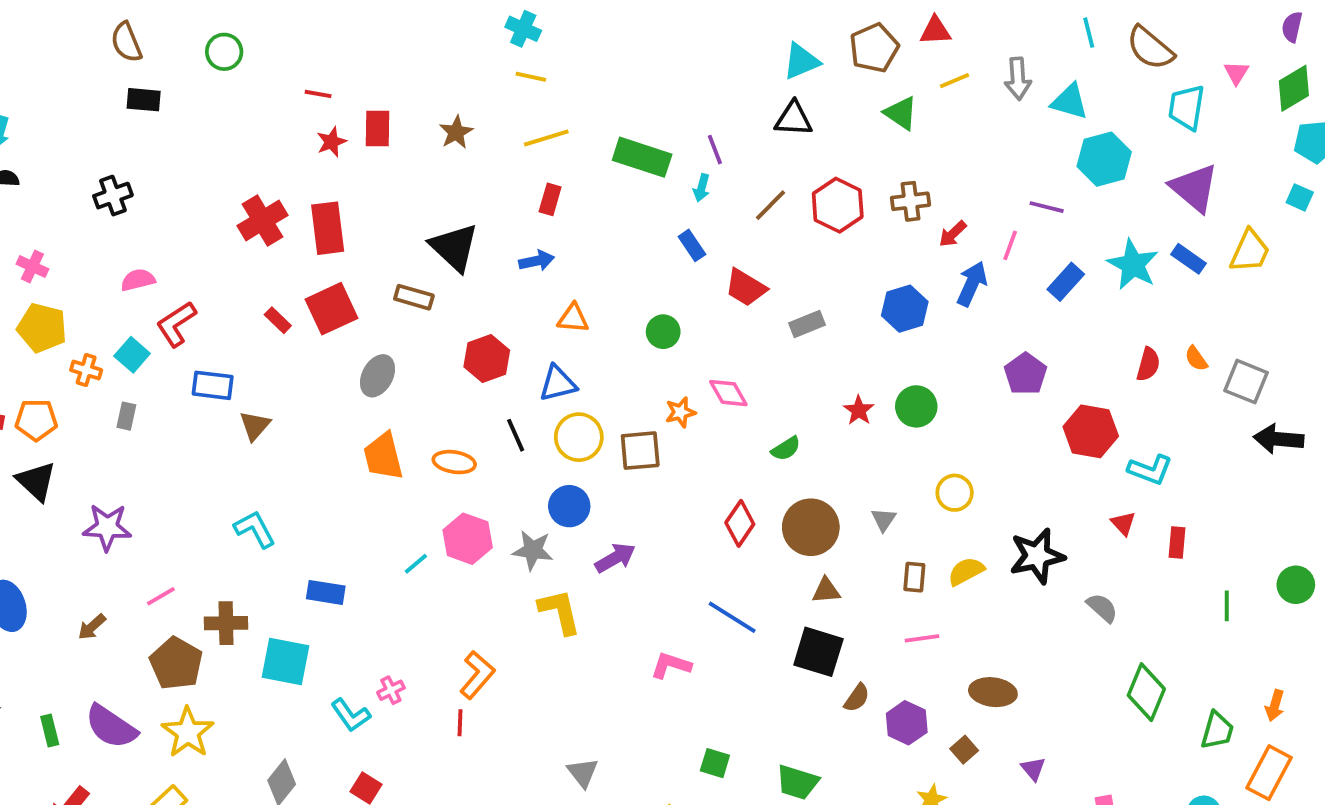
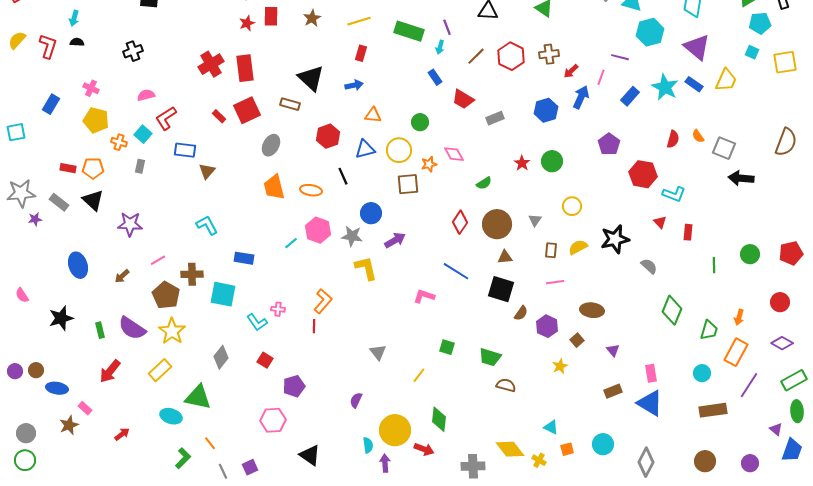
yellow circle: (579, 437) -> (399, 150), moved
pink cross: (391, 690) -> (278, 309), turned 32

